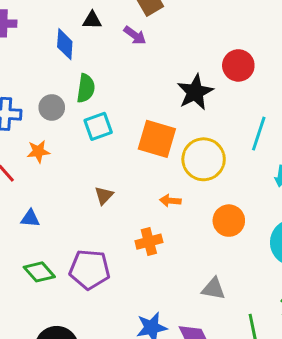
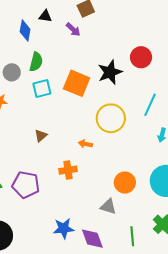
orange square: (157, 139) -> (77, 83), moved
orange circle: (229, 221) -> (125, 183), moved

